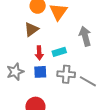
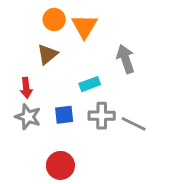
red arrow: (39, 53) -> (26, 88), moved
gray star: (15, 72) -> (28, 117), turned -30

